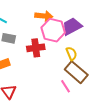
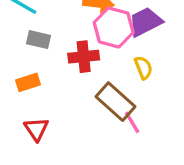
brown rectangle: (76, 72) -> (115, 102), moved

